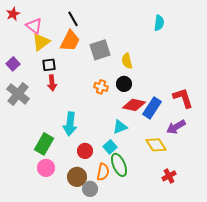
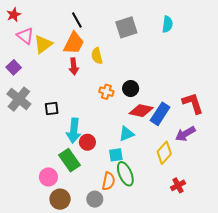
pink triangle: (34, 26) -> (25, 36), moved
gray square: (100, 50) -> (126, 27), moved
yellow semicircle: (127, 61) -> (97, 56), moved
black square: (49, 65) -> (52, 109), moved
red arrow: (52, 83) -> (74, 66), moved
green rectangle: (44, 144) -> (69, 160), moved, turned -65
yellow diamond: (156, 145) -> (164, 153), turned 75
cyan square: (110, 147) -> (116, 155), turned 32
red circle: (85, 151) -> (87, 142), moved
brown circle: (77, 177) -> (60, 199), moved

